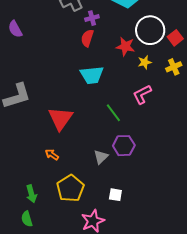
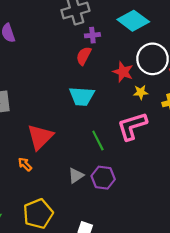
pink L-shape: (142, 94) -> (132, 126), size x1.4
orange arrow: (52, 155) -> (25, 164), moved
gray triangle: (101, 157) -> (76, 176), moved

